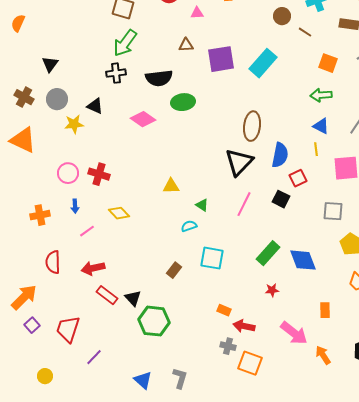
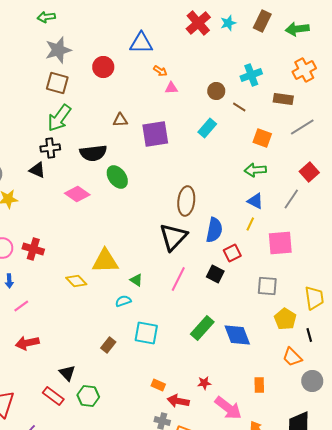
pink triangle: (197, 13) -> (171, 88), moved
cyan rectangle: (263, 63) -> (207, 128), moved, size x0.7
green ellipse: (183, 102) -> (117, 177), turned 60
black triangle: (95, 106) -> (37, 170), moved
yellow line: (316, 149) -> (250, 224), turned 32
yellow triangle: (171, 186) -> (105, 261), size x1.6
yellow diamond: (119, 213) -> (76, 281), moved
red star: (272, 290) -> (204, 383), moved
red rectangle: (107, 295) -> (53, 396), moved
green hexagon: (154, 321) -> (88, 396), size x0.7

